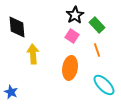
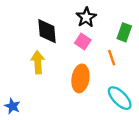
green rectangle: (97, 25) -> (124, 32), moved, turned 63
black diamond: (17, 27) -> (47, 31), moved

